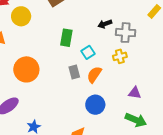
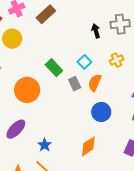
black arrow: (105, 24) -> (96, 31), turned 104
gray cross: (126, 33) -> (120, 24), moved
green rectangle: (66, 38) -> (54, 68), moved, turned -42

